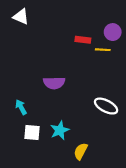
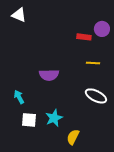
red rectangle: (83, 40) -> (84, 37), moved
yellow line: (103, 50) -> (93, 63), moved

